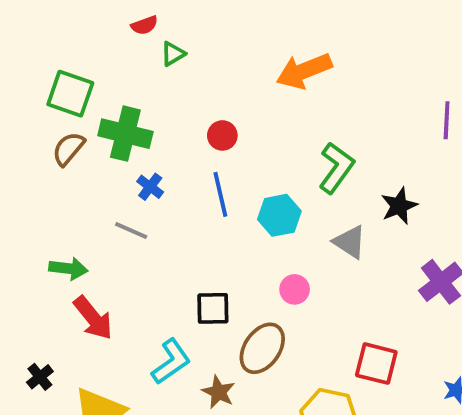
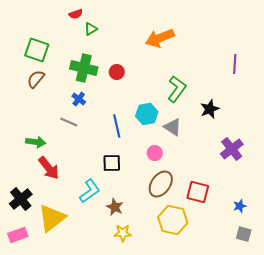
green cross: (125, 134) -> (84, 68), moved
blue line: (220, 194) -> (117, 126), moved
gray triangle: (350, 242) -> (173, 127), moved
brown ellipse: (262, 348) -> (161, 184), moved
black cross: (40, 377) -> (21, 199), size x1.6

